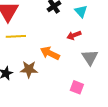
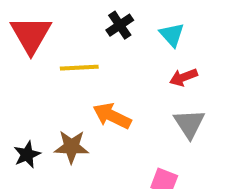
red arrow: (74, 35) -> (184, 77), moved
yellow line: (16, 36) -> (79, 68), moved

